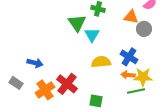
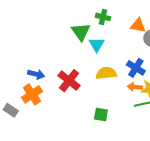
gray rectangle: (16, 83) -> (11, 110), moved
red cross: (67, 84) -> (69, 81), moved
orange cross: (45, 90) -> (32, 94), moved

